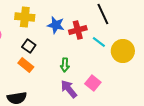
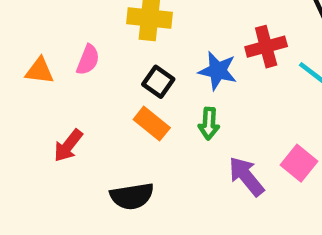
blue star: (56, 25) -> (218, 71), moved
green arrow: (65, 65) -> (209, 124), moved

